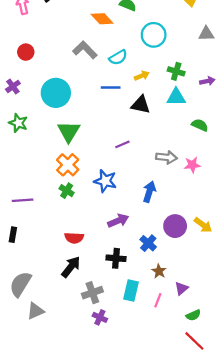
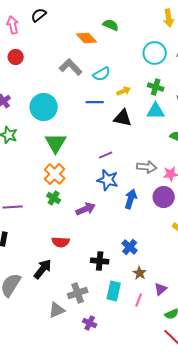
cyan circle: (154, 35) -> (155, 53), moved
red circle: (26, 52) -> (16, 57), moved
blue star: (105, 181) -> (108, 180), moved
purple arrow: (118, 221) -> (86, 209), moved
purple circle: (175, 226) -> (164, 197), moved
black arrow: (71, 267) -> (43, 269), moved
gray triangle: (35, 311) -> (57, 310), moved
purple cross: (100, 317) -> (90, 323), moved

